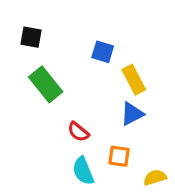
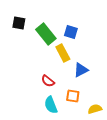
blue square: (103, 52) -> (71, 32), moved
yellow rectangle: (134, 80) -> (63, 53), moved
green rectangle: (46, 84) -> (46, 34), moved

